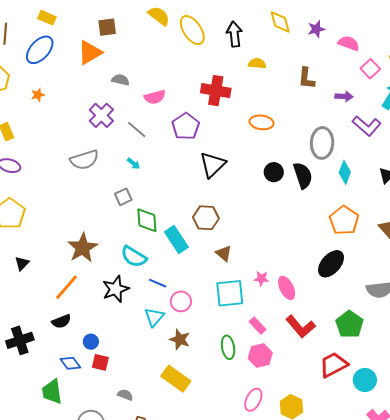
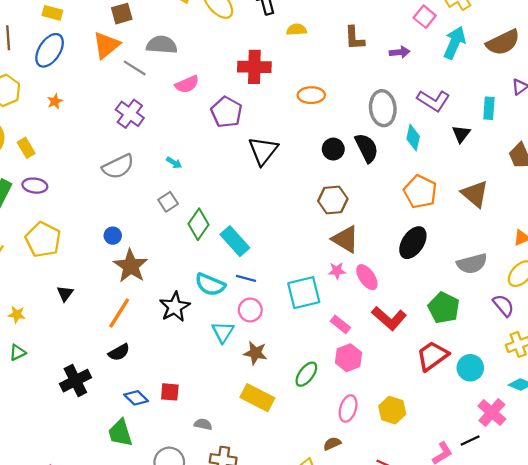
gray semicircle: (120, 80) -> (162, 45), moved, size x1.5
purple L-shape: (367, 126) -> (433, 101), moved
gray line: (137, 129) -> (135, 68), moved
brown hexagon: (206, 218) -> (333, 200), moved
green diamond: (147, 220) -> (199, 224), turned 48
brown triangle: (224, 253) -> (345, 239), moved, size x1.5
cyan semicircle: (134, 257) -> (210, 285), moved
blue line: (157, 283) -> (246, 278), moved
blue circle: (91, 342) -> (113, 236), moved
green ellipse: (228, 347) -> (306, 374), moved, turned 55

